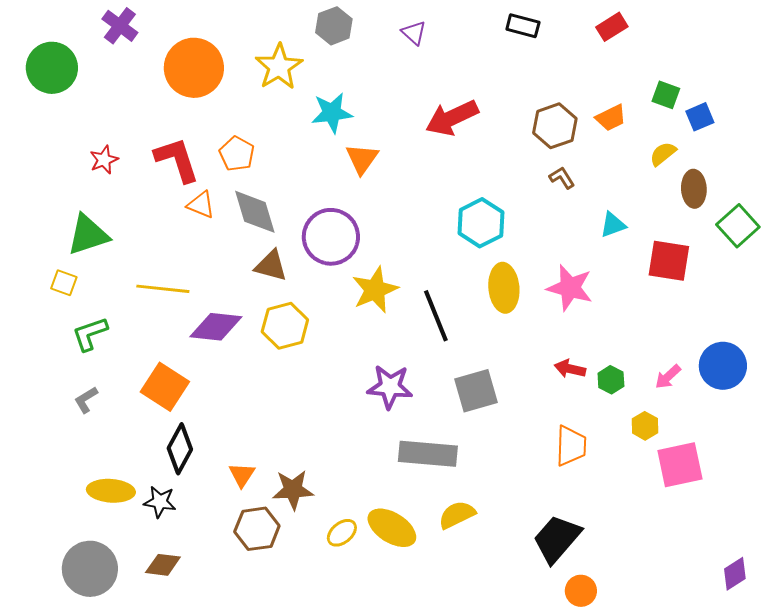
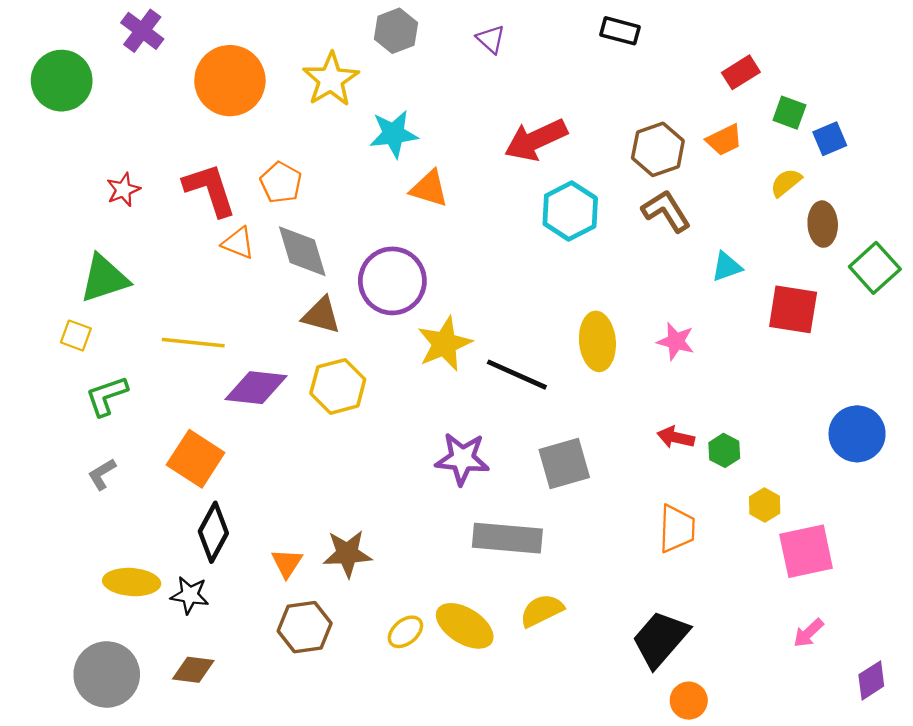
red rectangle: (612, 27) -> (741, 72), moved
orange triangle: (362, 159) -> (429, 188), turned -48
brown L-shape: (562, 178) -> (666, 211), size x1.6
cyan hexagon: (481, 223) -> (570, 211), moved
pink star: (570, 288) -> (676, 341), size x0.7
black line: (436, 316) -> (517, 375), turned -44
pink arrow: (668, 377) -> (808, 633), moved
brown star: (293, 490) -> (347, 554), moved

